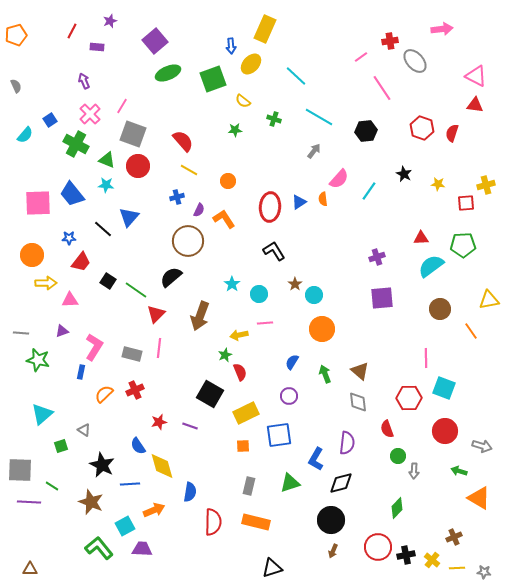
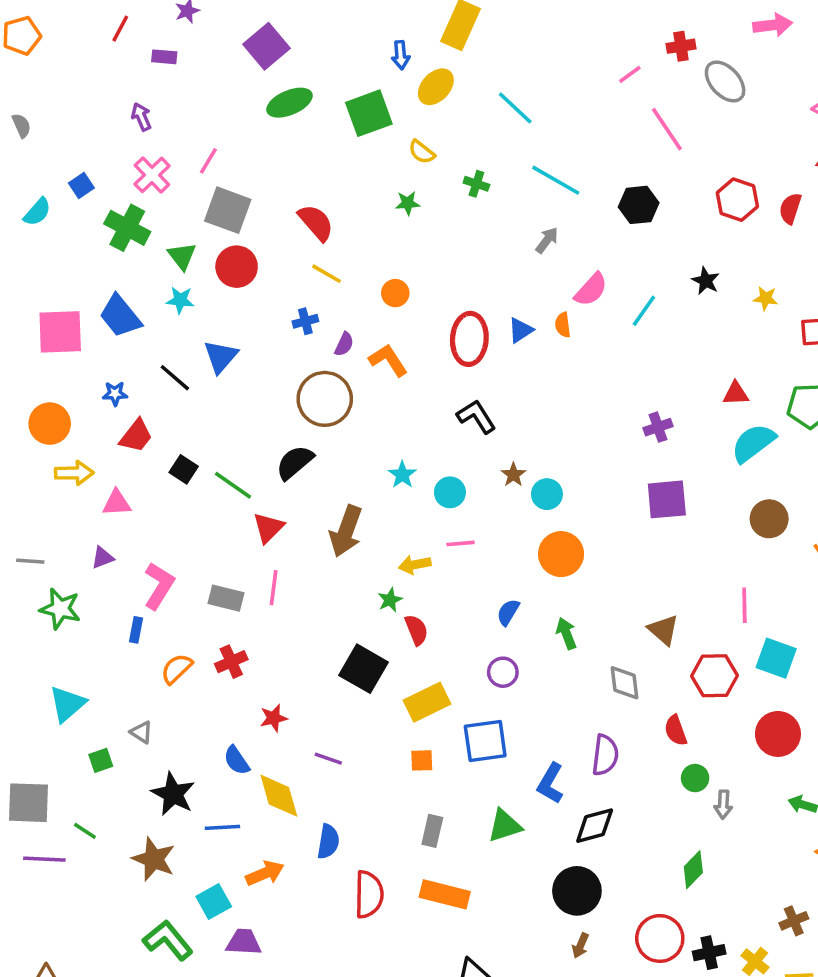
green triangle: (107, 160) -> (182, 256), turned 30
brown triangle: (360, 371) -> (663, 630), moved
purple line: (190, 426) -> (328, 759), moved

